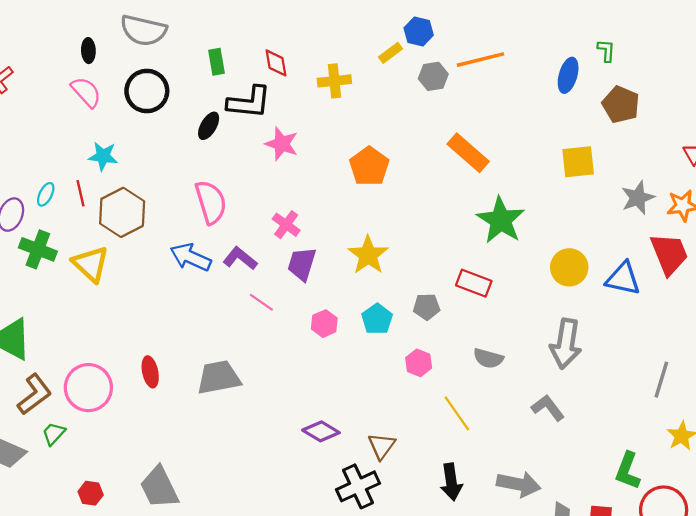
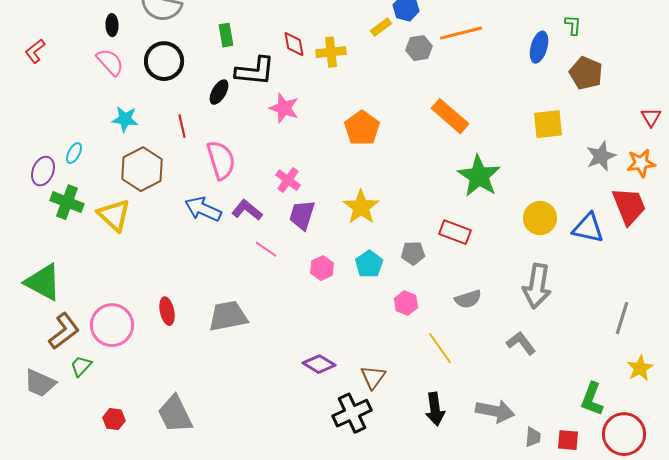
red diamond: (276, 63) -> (294, 44), moved
red line: (81, 193) -> (182, 126), moved
gray semicircle: (488, 358) -> (468, 299), turned -32

